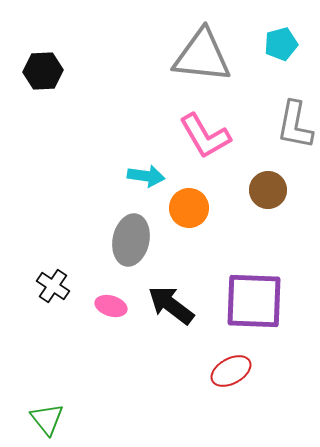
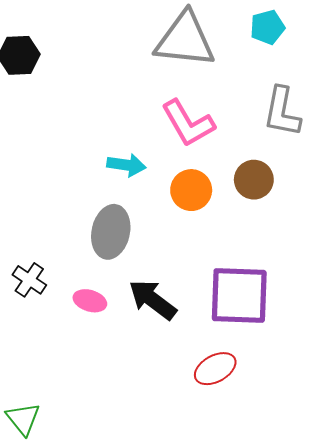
orange circle: (189, 208) -> (191, 190), moved

